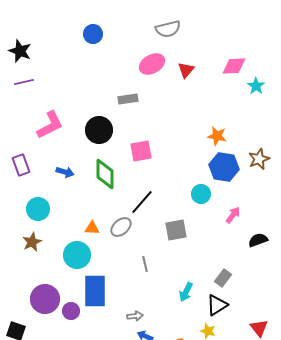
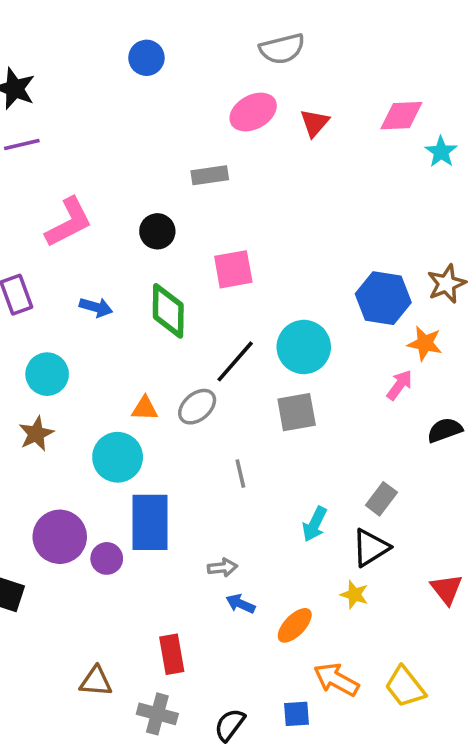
black circle: (99, 130) -> (157, 231), size x0.7
orange star: (217, 136) -> (425, 343), moved
cyan circle: (201, 194) -> (304, 347), moved, size x1.5

